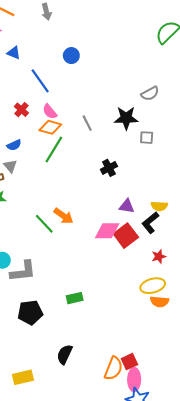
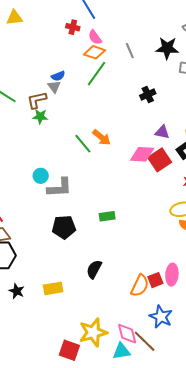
red cross: (21, 110) -> (73, 27), moved, turned -32
blue semicircle: (14, 145) -> (58, 76), moved
pink ellipse: (134, 380) -> (172, 275), moved

